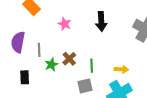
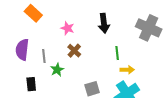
brown cross: (69, 59) -> (74, 51), moved
green line: (92, 66) -> (117, 53), moved

